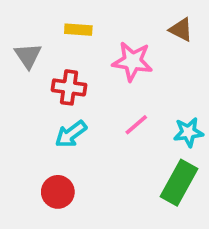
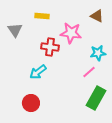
red cross: (69, 87) -> (50, 47), moved
pink line: (136, 125) -> (89, 72), moved
cyan star: (188, 132) -> (98, 53), moved

